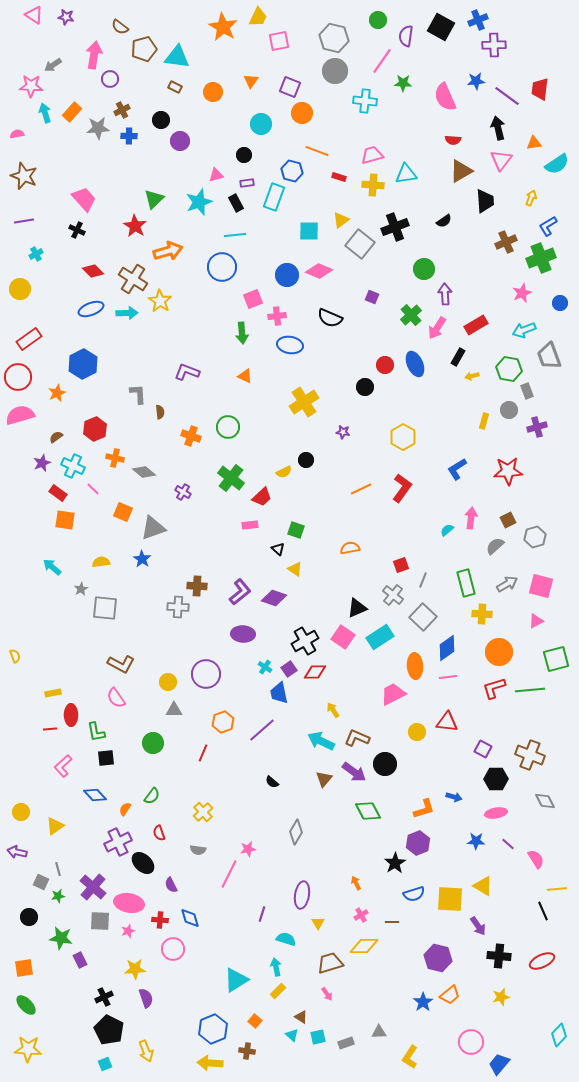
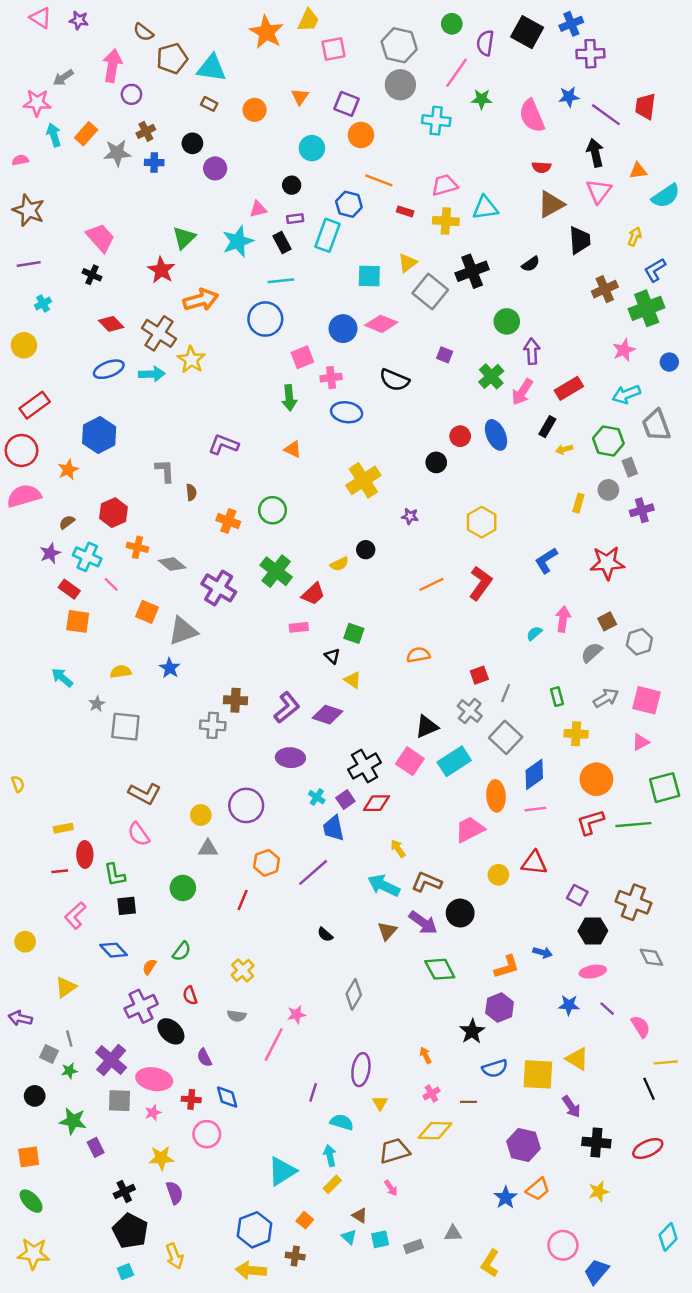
purple cross: (183, 492) -> (219, 588), size x1.8
green rectangle: (466, 583) -> (557, 697), size x0.6
yellow circle: (21, 812) -> (25, 942), moved

